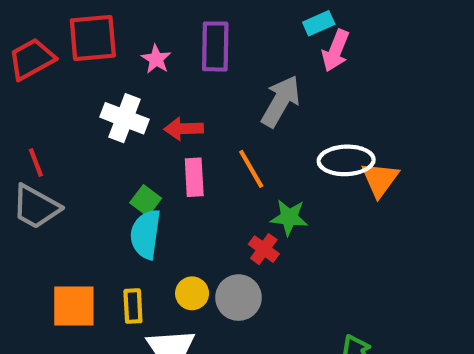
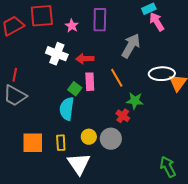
pink arrow: (336, 51) -> (157, 22), turned 126
red line: (36, 163) -> (15, 75), turned 32
green square: (146, 200) -> (75, 89), moved

